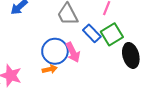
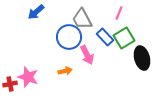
blue circle: (55, 51) -> (69, 37), moved

